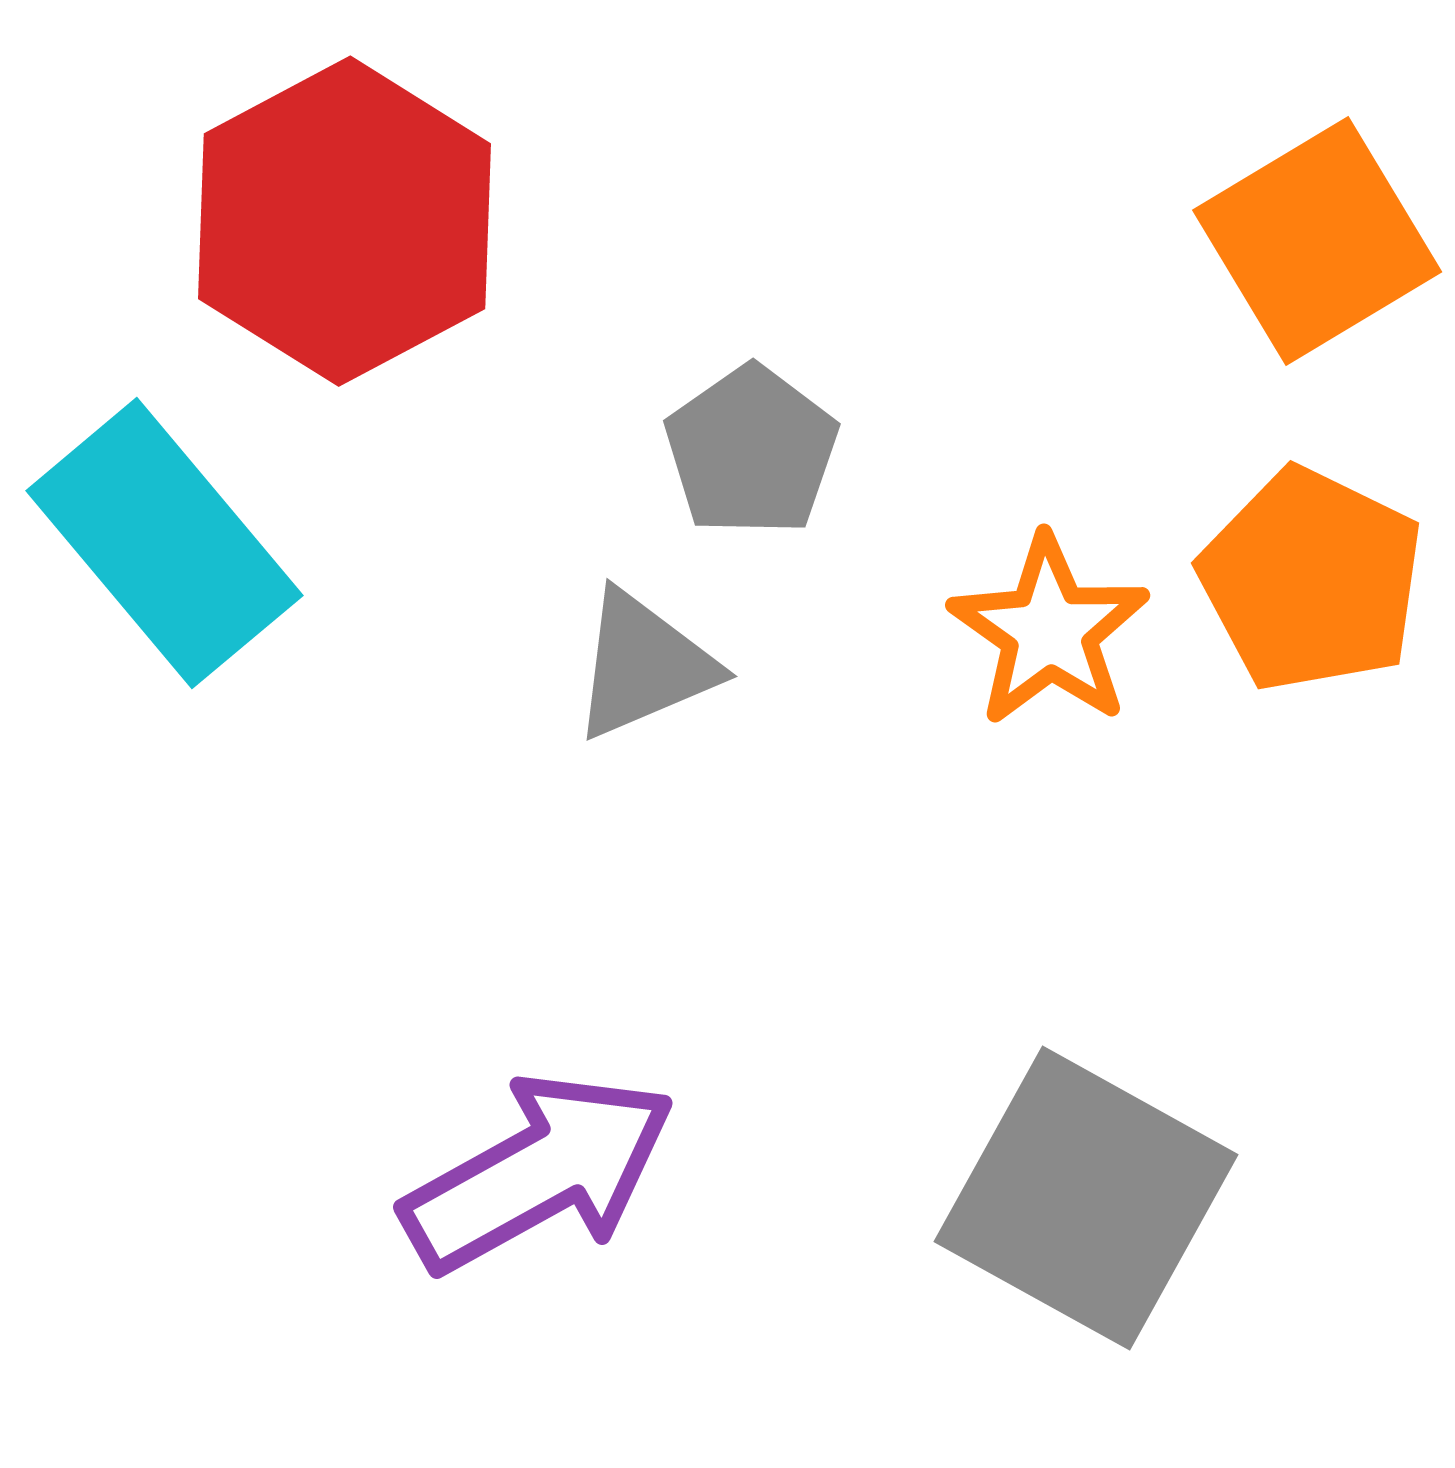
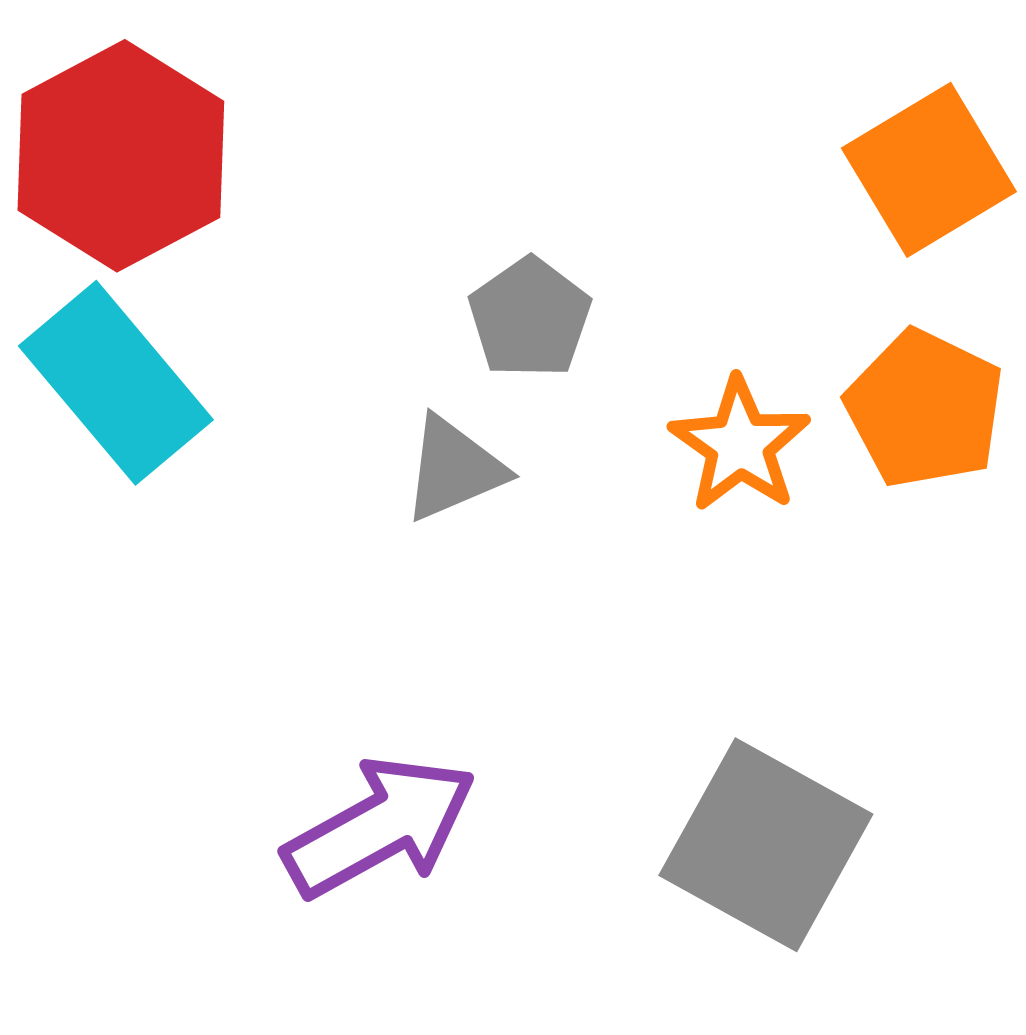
red hexagon: (345, 221) -> (121, 156), moved

